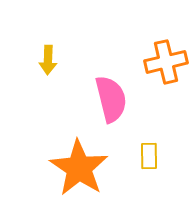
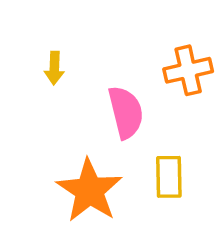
yellow rectangle: (149, 156) -> (169, 177), size x1.4

